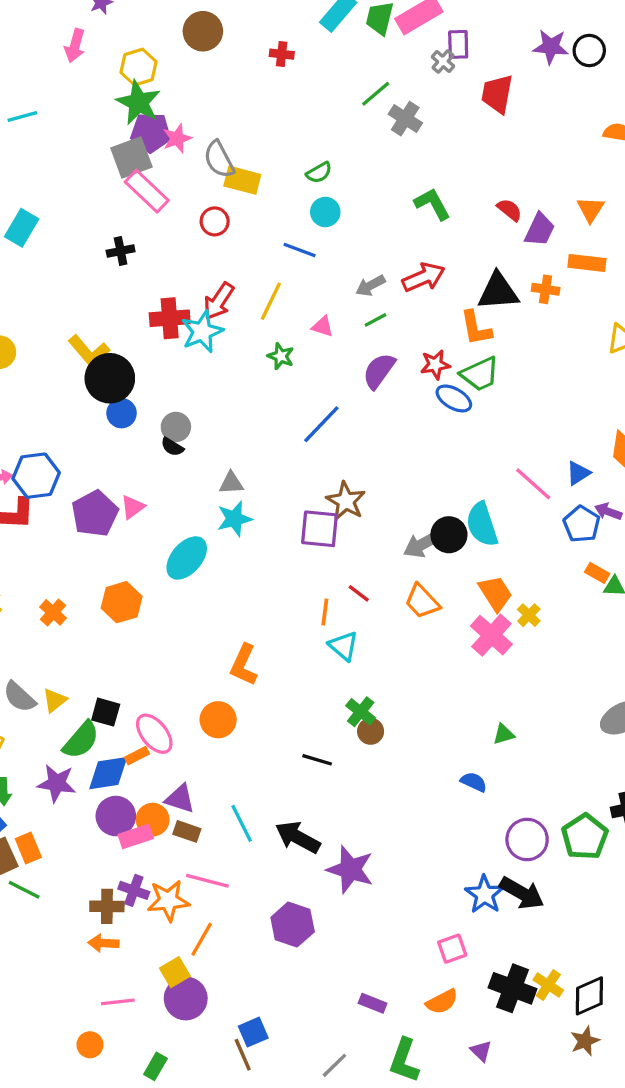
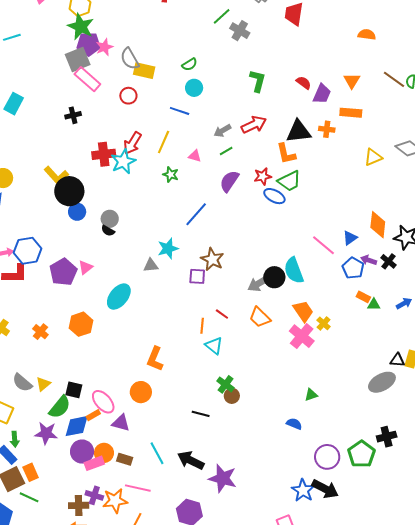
green L-shape: (432, 204) -> (258, 81), turned 45
gray triangle: (231, 483) -> (151, 265), moved
cyan star: (234, 519) -> (168, 248), moved
purple square: (320, 529) -> (197, 276), size x0.7
purple triangle: (180, 799) -> (121, 423), moved

